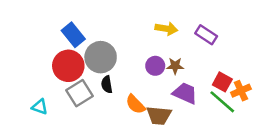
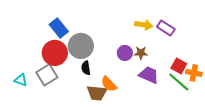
yellow arrow: (166, 29) -> (144, 25), moved
orange cross: (241, 91) -> (194, 73), turned 35
gray square: (79, 93) -> (47, 75), moved
cyan triangle: (40, 107) -> (21, 80), moved
brown trapezoid: (159, 115) -> (97, 93), moved

